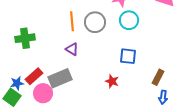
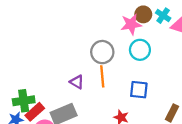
orange line: (72, 21) -> (102, 76), moved
green cross: (25, 38) -> (24, 101), moved

